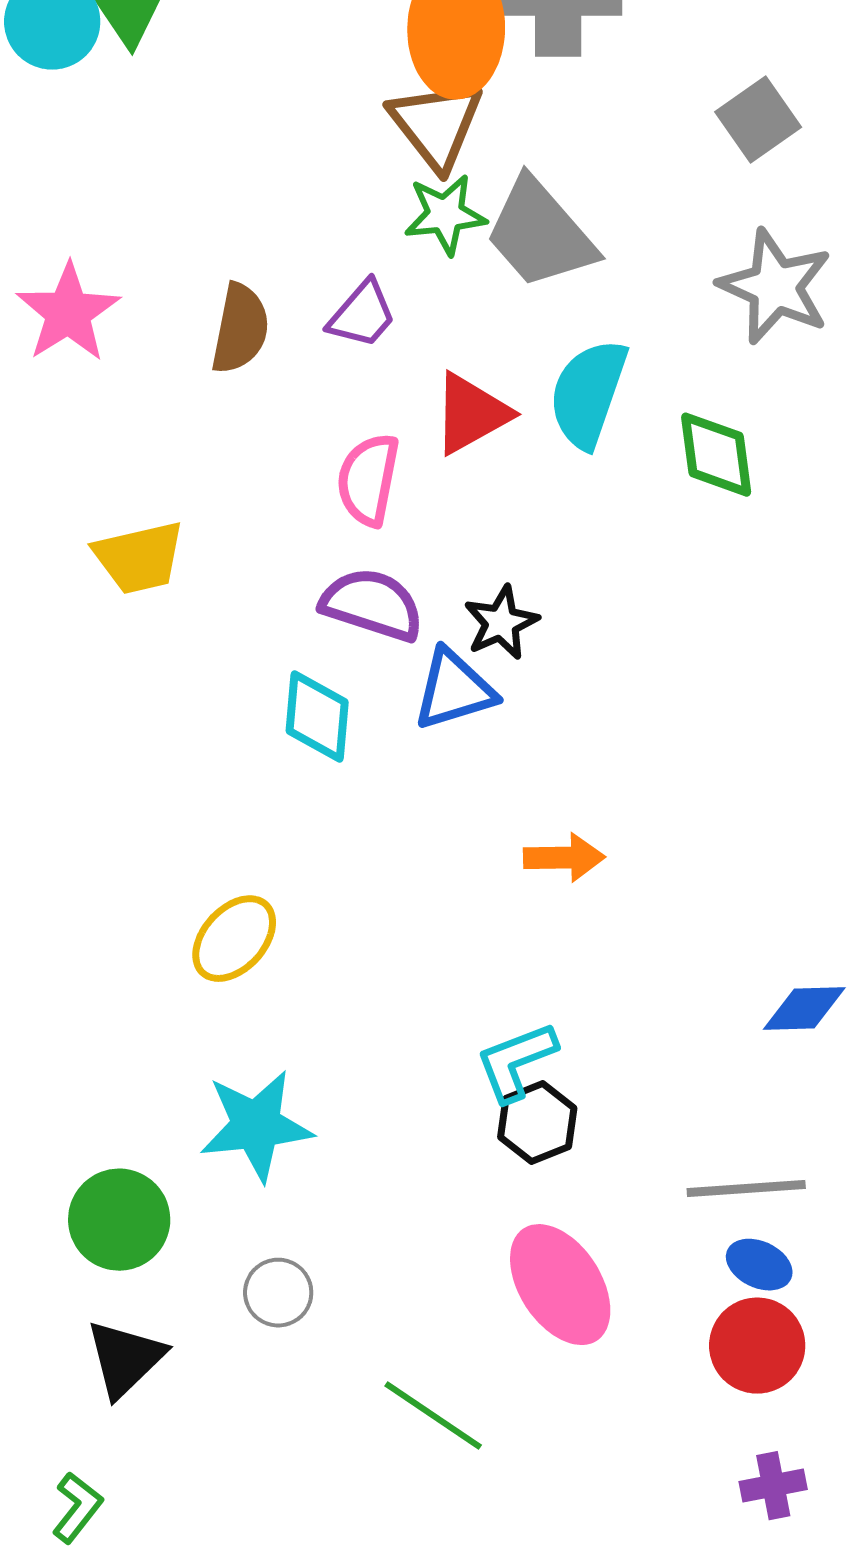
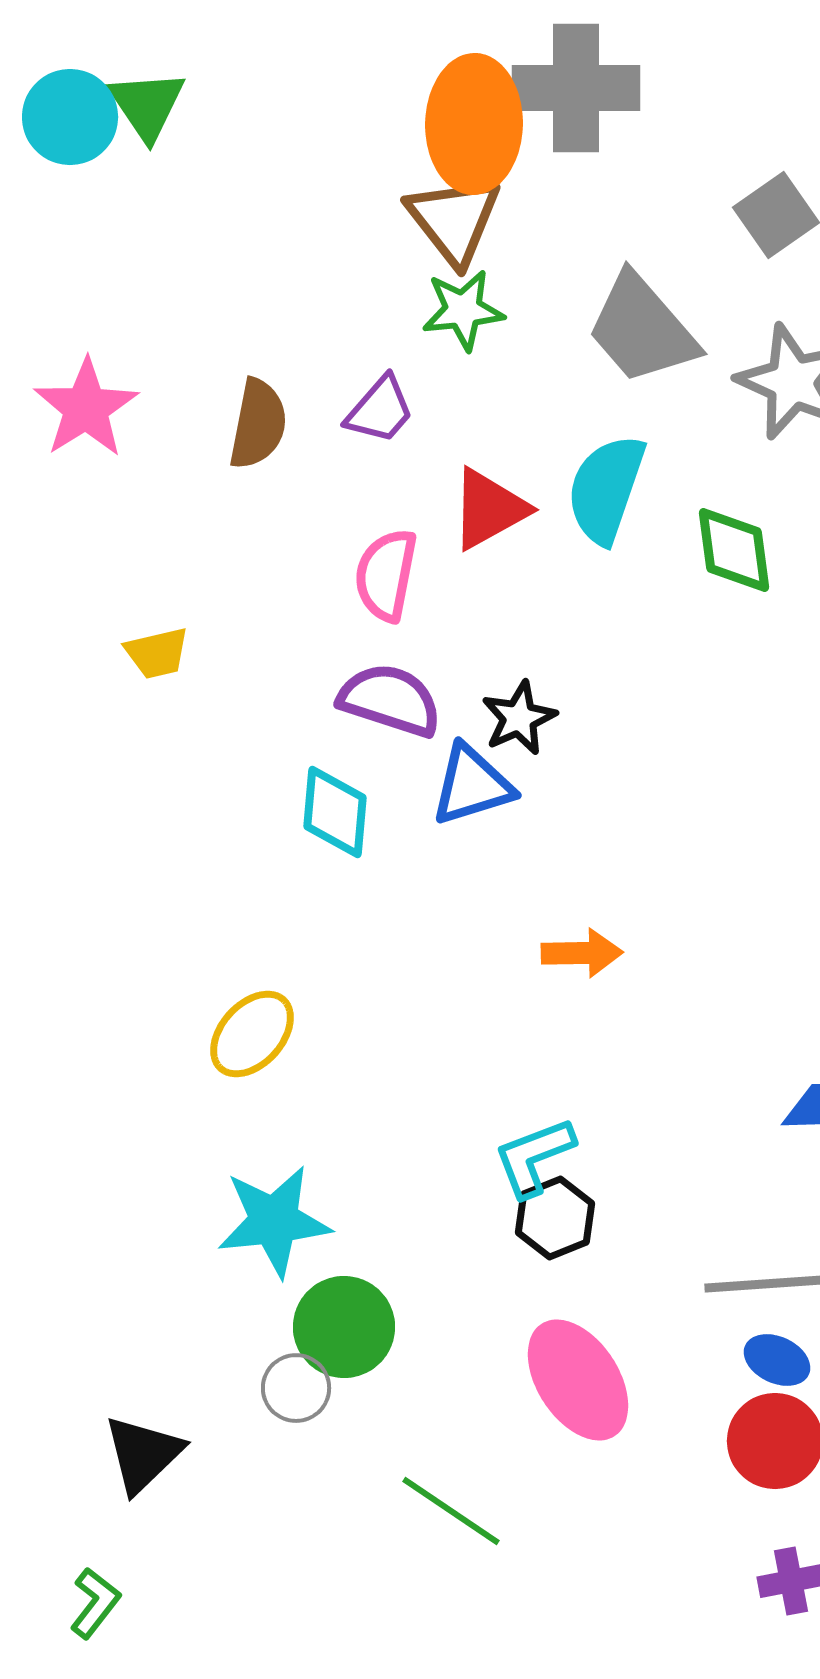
gray trapezoid: (540, 234) -> (642, 329), moved
yellow trapezoid: (139, 558) -> (157, 653), size x0.7
green circle: (119, 1220) -> (344, 1327), moved

